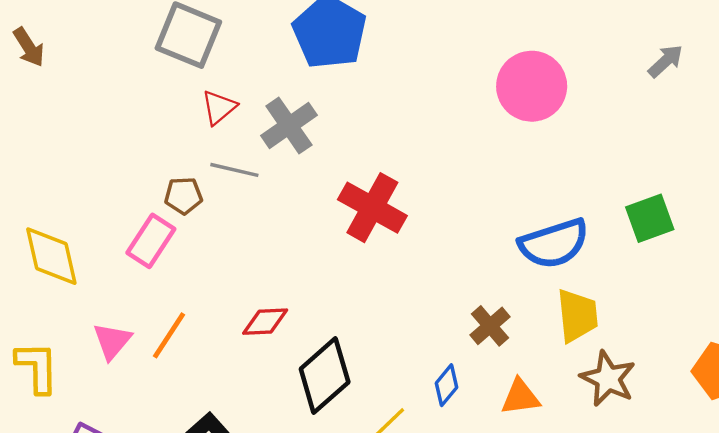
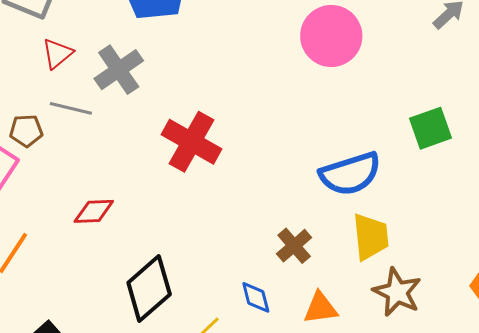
green square: (650, 218) -> (431, 128), moved
red diamond: (265, 322) -> (94, 211), moved
blue diamond: (446, 385) -> (256, 297), turned -54

